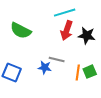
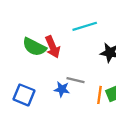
red arrow: (67, 31) -> (53, 47), moved, turned -42

